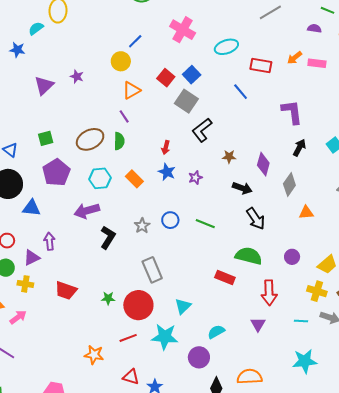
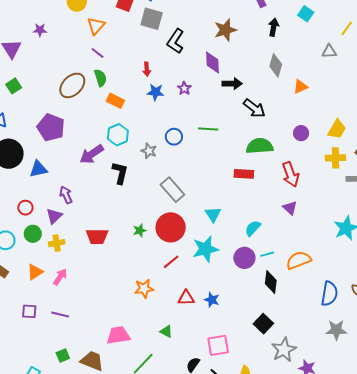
green square: (46, 138) -> (14, 86), moved
brown star: (229, 157) -> (225, 30), moved, size x1.6
purple diamond: (263, 164) -> (212, 62), moved
cyan hexagon: (100, 178) -> (118, 135), moved
orange rectangle: (134, 179) -> (115, 101), moved
cyan line: (301, 321) -> (267, 254), moved

